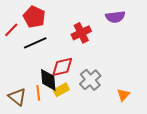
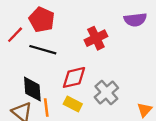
black line: (35, 43) -> (43, 50), turned 40
black diamond: (48, 80) -> (32, 89), moved
yellow rectangle: (61, 90) -> (73, 104), turned 56

